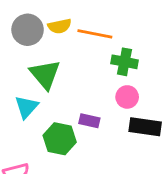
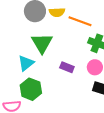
purple rectangle: (89, 121) -> (67, 67), moved
green hexagon: (60, 139) -> (31, 89), moved

